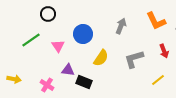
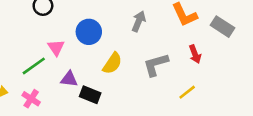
green line: (31, 40) -> (34, 66), moved
pink cross: (47, 85) -> (31, 99), moved

